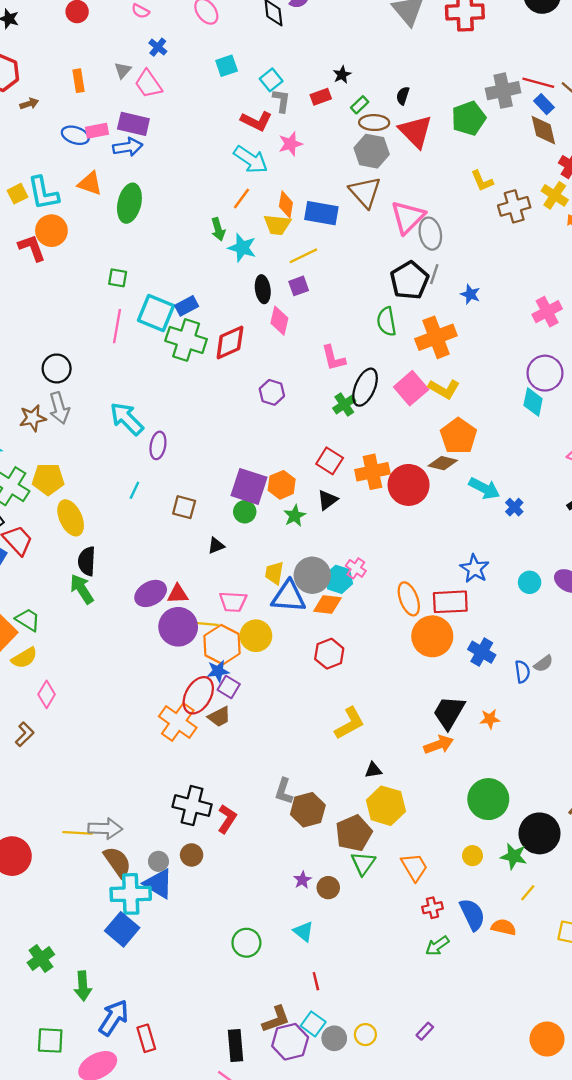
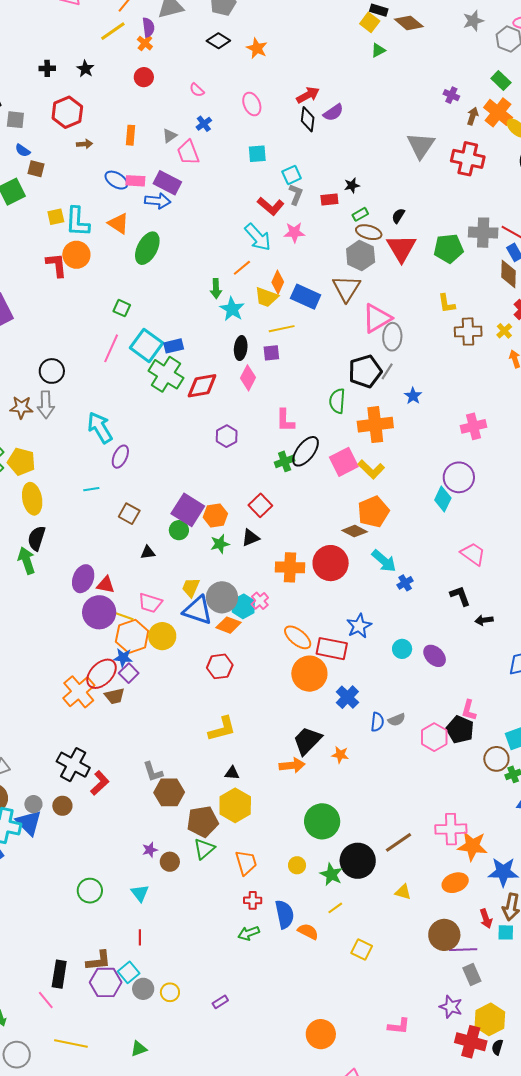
yellow cross: (555, 195) -> (504, 331), size x0.7
orange cross: (372, 472) -> (290, 567), moved
red circle: (409, 485) -> (331, 563), moved
cyan line: (134, 490) -> (91, 489), turned 42
purple ellipse: (151, 593) -> (83, 579), turned -52
orange ellipse: (409, 599) -> (298, 637), turned -44
gray L-shape: (284, 791) -> (153, 772), turned -50

